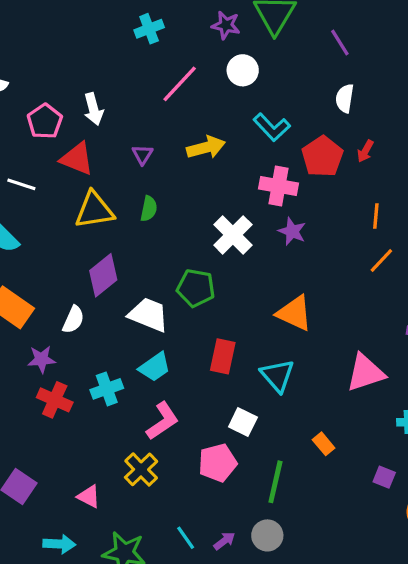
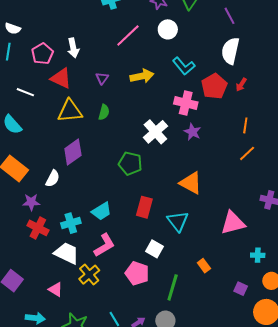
white semicircle: (345, 98) -> (230, 51), size x1.5
white trapezoid: (148, 315) -> (67, 253), moved
pink pentagon: (218, 463) -> (137, 273), turned 30

